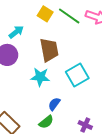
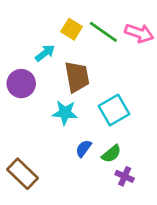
cyan arrow: (16, 32) -> (45, 53), moved
green semicircle: (46, 122) -> (111, 154), moved

